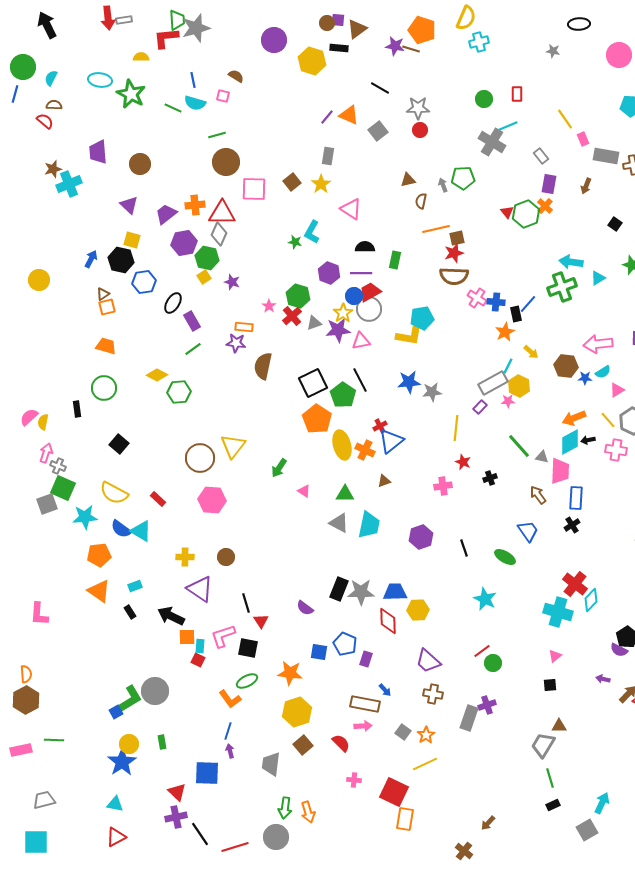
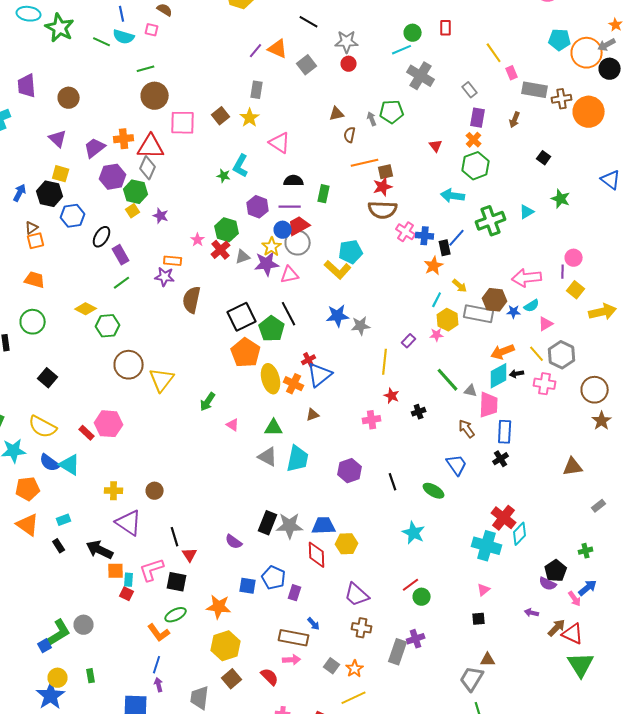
cyan line: (508, 126) -> (402, 50), moved
green hexagon: (526, 214) -> (476, 166), moved
cyan arrow: (571, 262) -> (453, 196), moved
yellow L-shape: (409, 336) -> (338, 270), turned 32
gray rectangle: (493, 383) -> (479, 314), moved, turned 40
brown circle: (200, 458) -> (129, 365), moved
pink hexagon: (212, 500) -> (109, 424), moved
gray circle: (155, 691) -> (84, 625), size x0.7

